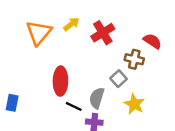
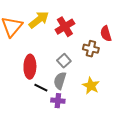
yellow arrow: (71, 24) -> (39, 20), size x1.5
red semicircle: (152, 41) -> (106, 34), turned -140
gray square: (119, 79) -> (64, 61), moved

